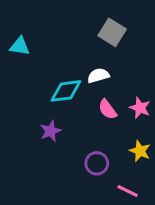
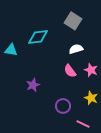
cyan triangle: (20, 46) -> (11, 50), moved
white semicircle: (98, 76) -> (76, 49), moved
cyan diamond: (66, 91) -> (38, 37), moved

